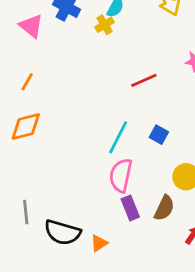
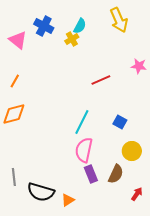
blue square: (159, 135) -> (120, 122), moved

